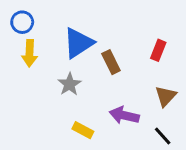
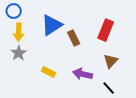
red rectangle: (158, 50) -> (106, 30), size x1.5
gray star: (70, 84) -> (19, 53), moved
yellow rectangle: (83, 130) -> (49, 72), moved

